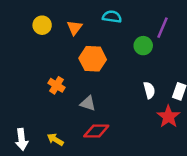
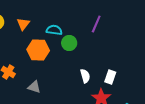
cyan semicircle: (112, 17) -> (54, 30), moved
green circle: (143, 46) -> (69, 43), moved

